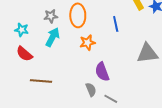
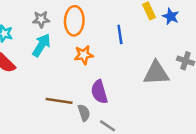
brown line: (41, 81) -> (59, 101), moved

